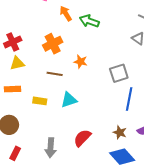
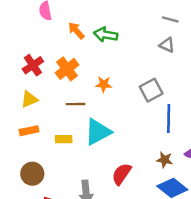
red cross: (13, 42) -> (33, 65), moved
cyan triangle: (69, 100) -> (98, 132), size x1.4

